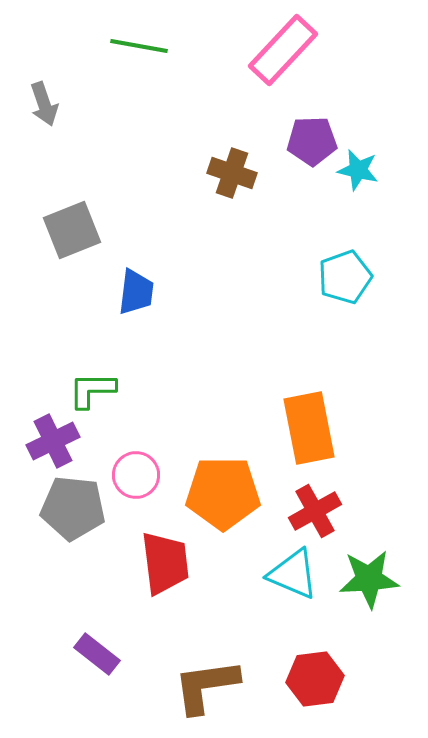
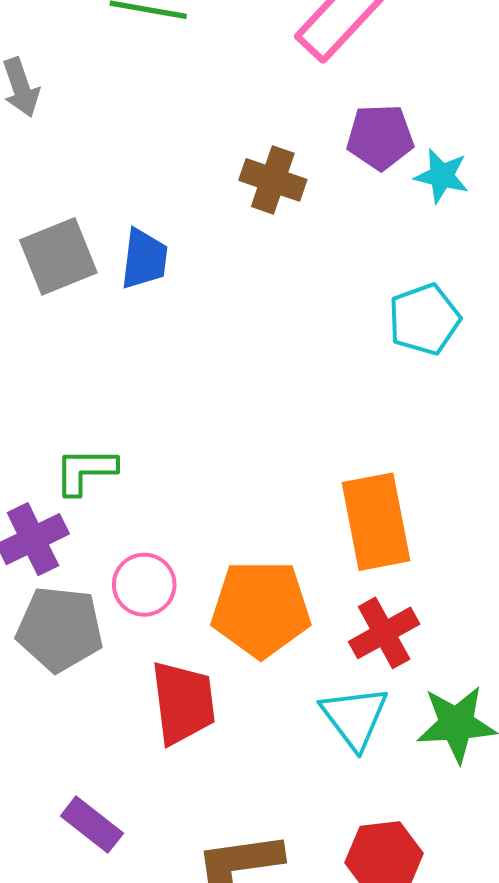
blue trapezoid: (136, 292) -> (144, 259), moved
cyan triangle: (293, 574) -> (355, 717), turned 30

